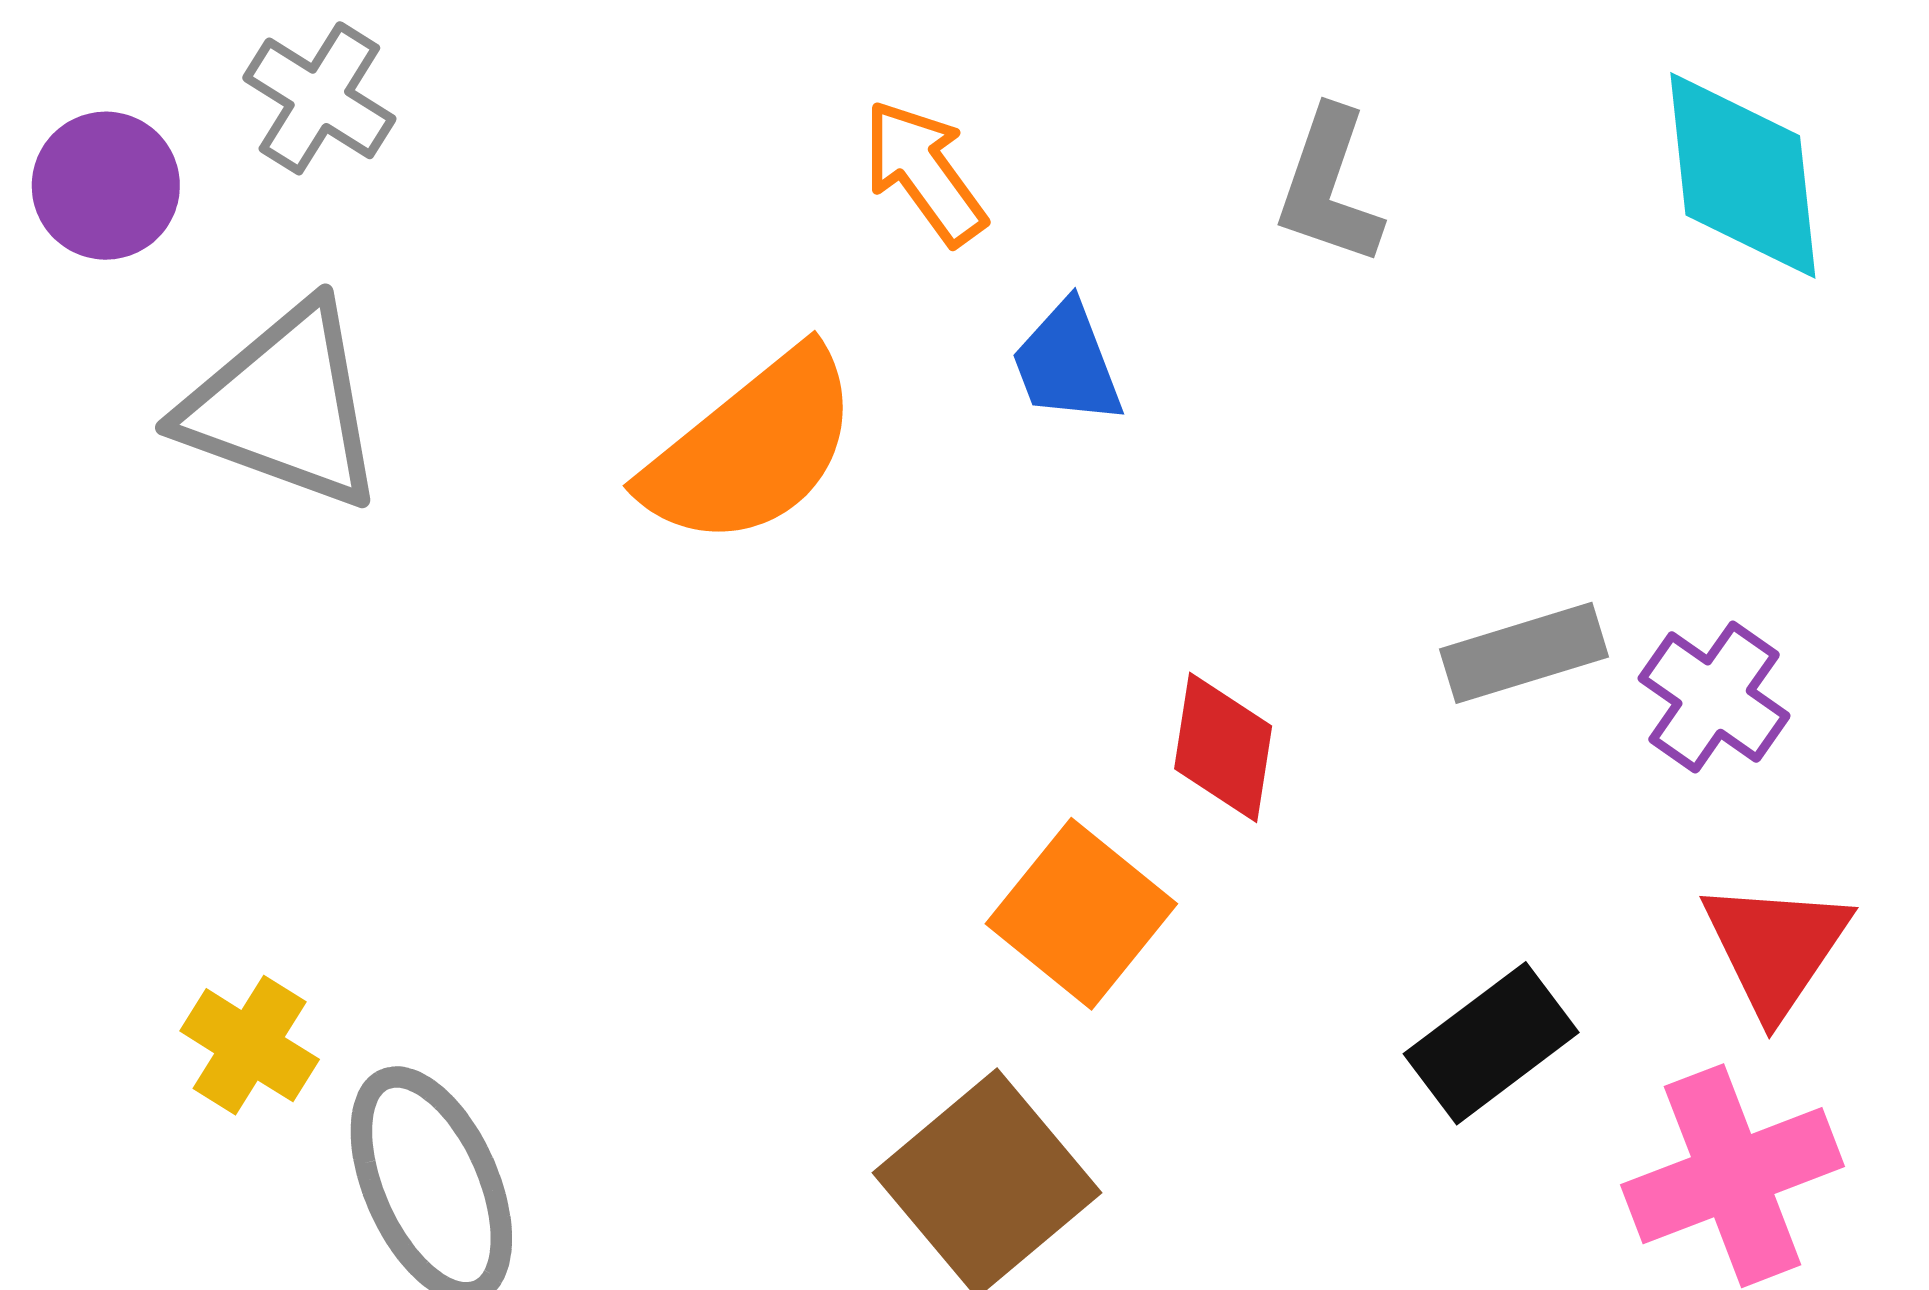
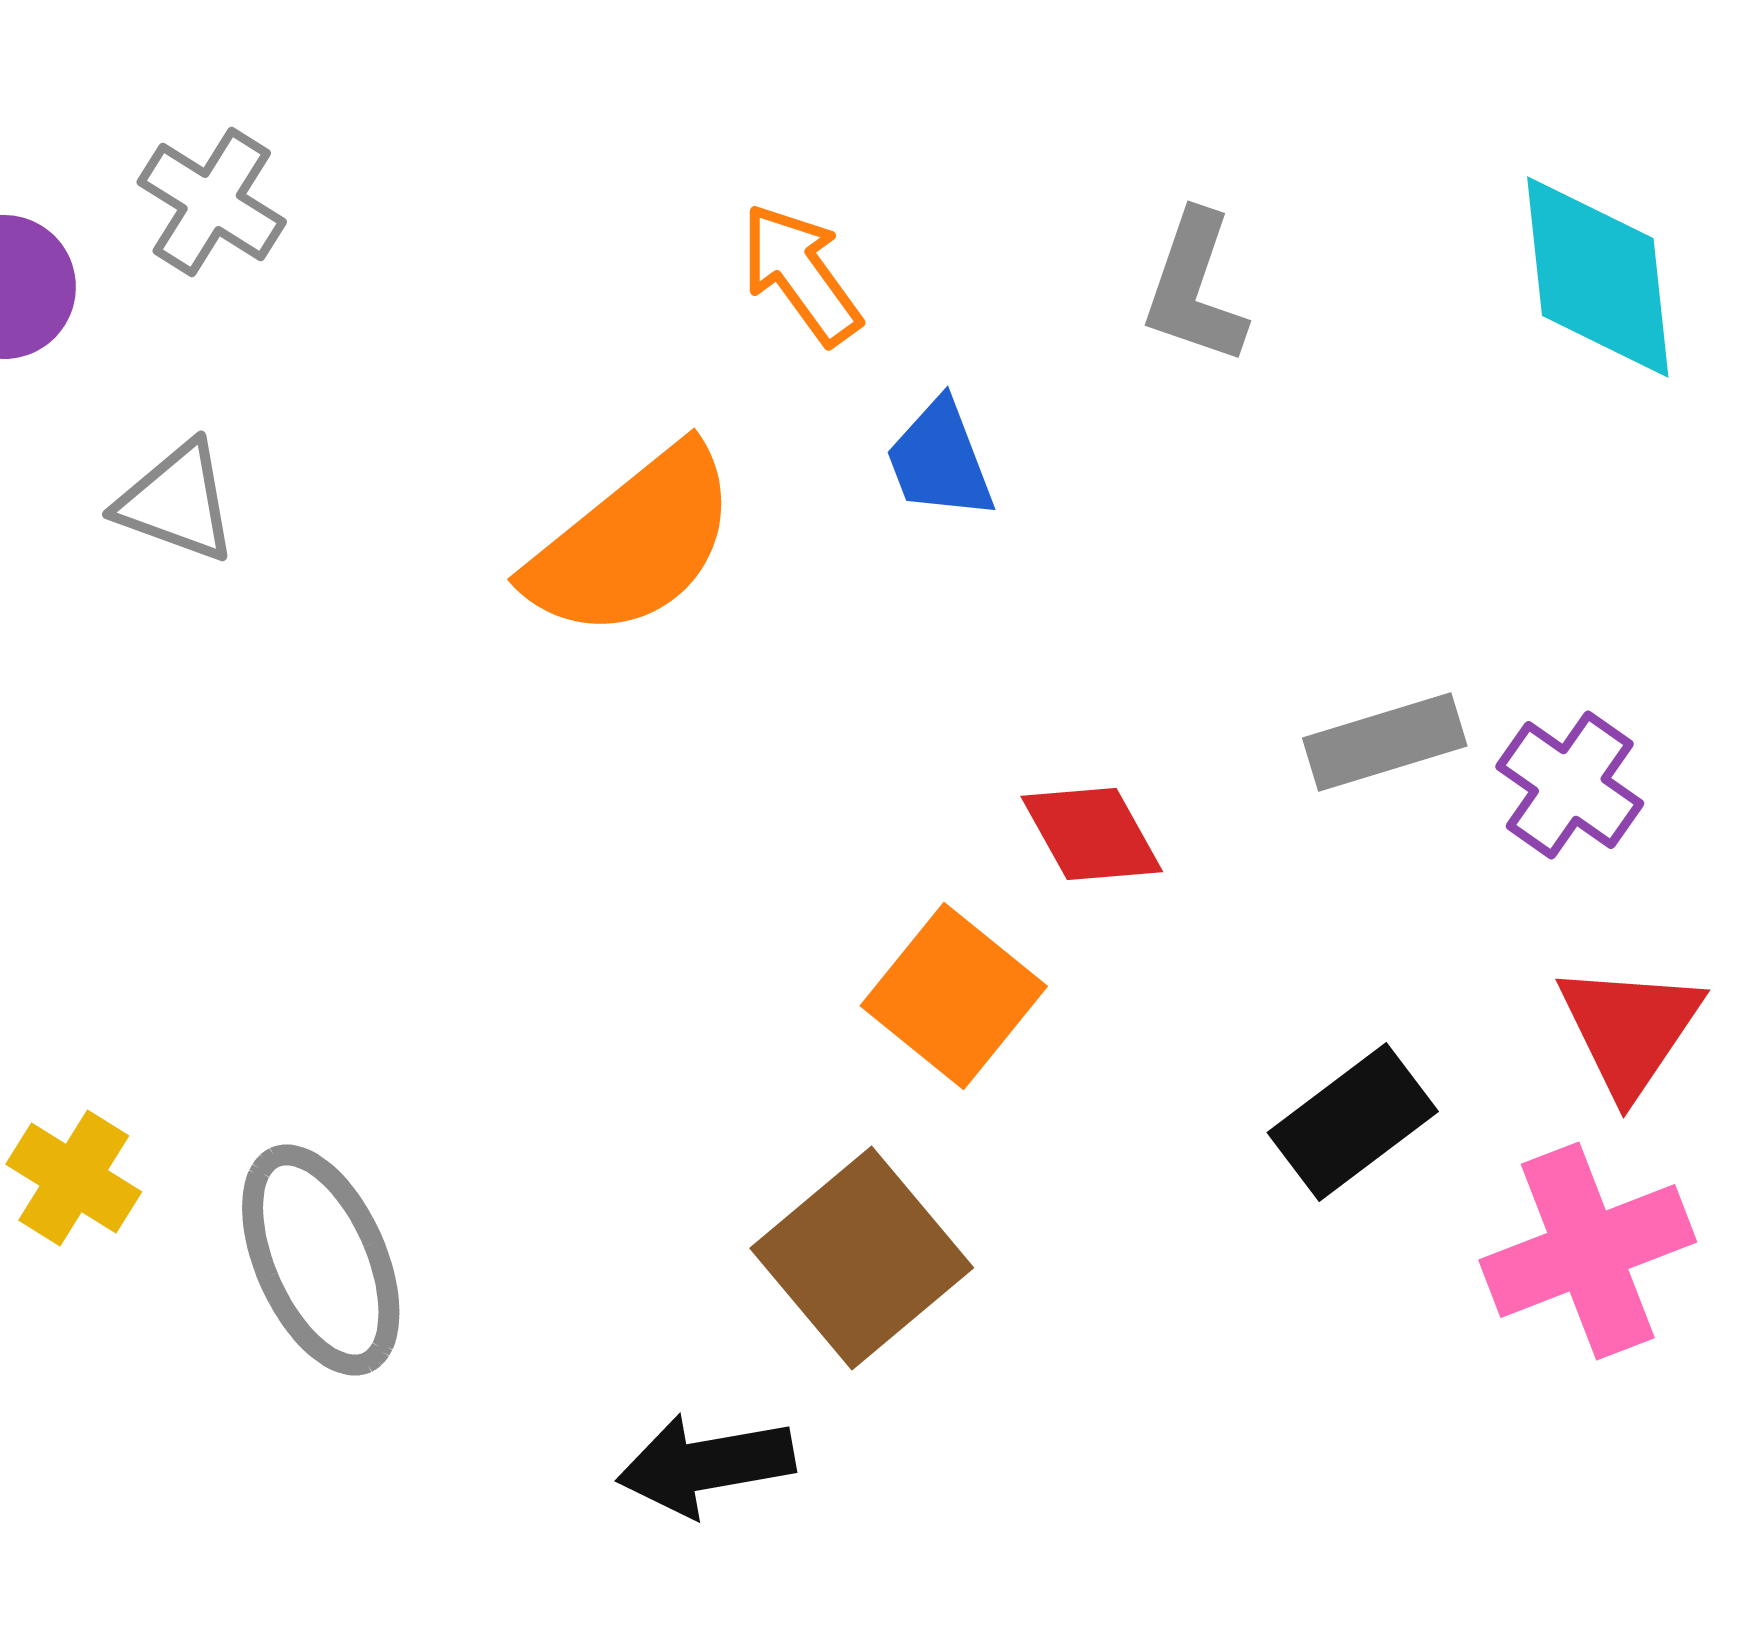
gray triangle: (283, 406) -> (177, 502), size x0.6
red diamond: (1223, 747) -> (1092, 834), turned -38
yellow cross: (250, 1045) -> (74, 1178), moved

